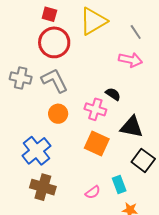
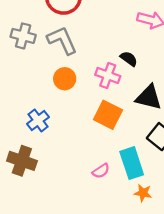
blue cross: (36, 151) -> (38, 120), size x0.7
cyan rectangle: (119, 184) -> (132, 163), size x1.5
brown cross: (43, 187) -> (22, 161), moved

